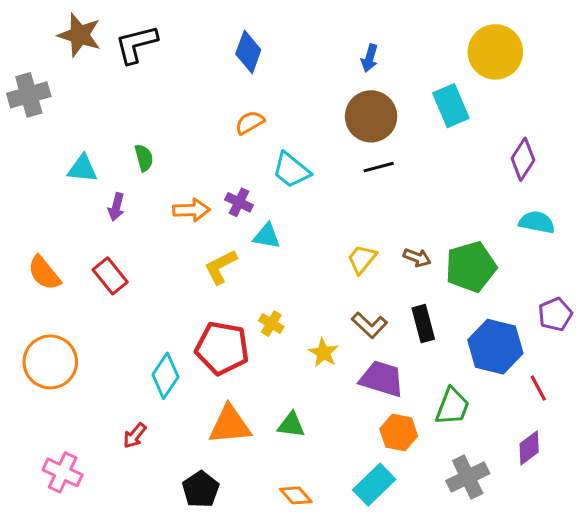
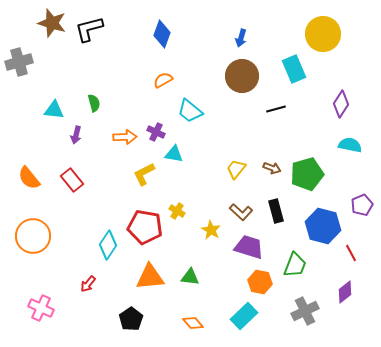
black line: (379, 167) -> (276, 109), moved

